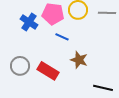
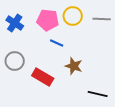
blue cross: (29, 22) -> (15, 23), moved
gray circle: (20, 66) -> (15, 61), moved

